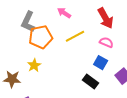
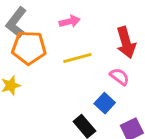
pink arrow: (64, 13) -> (70, 21), turned 120

